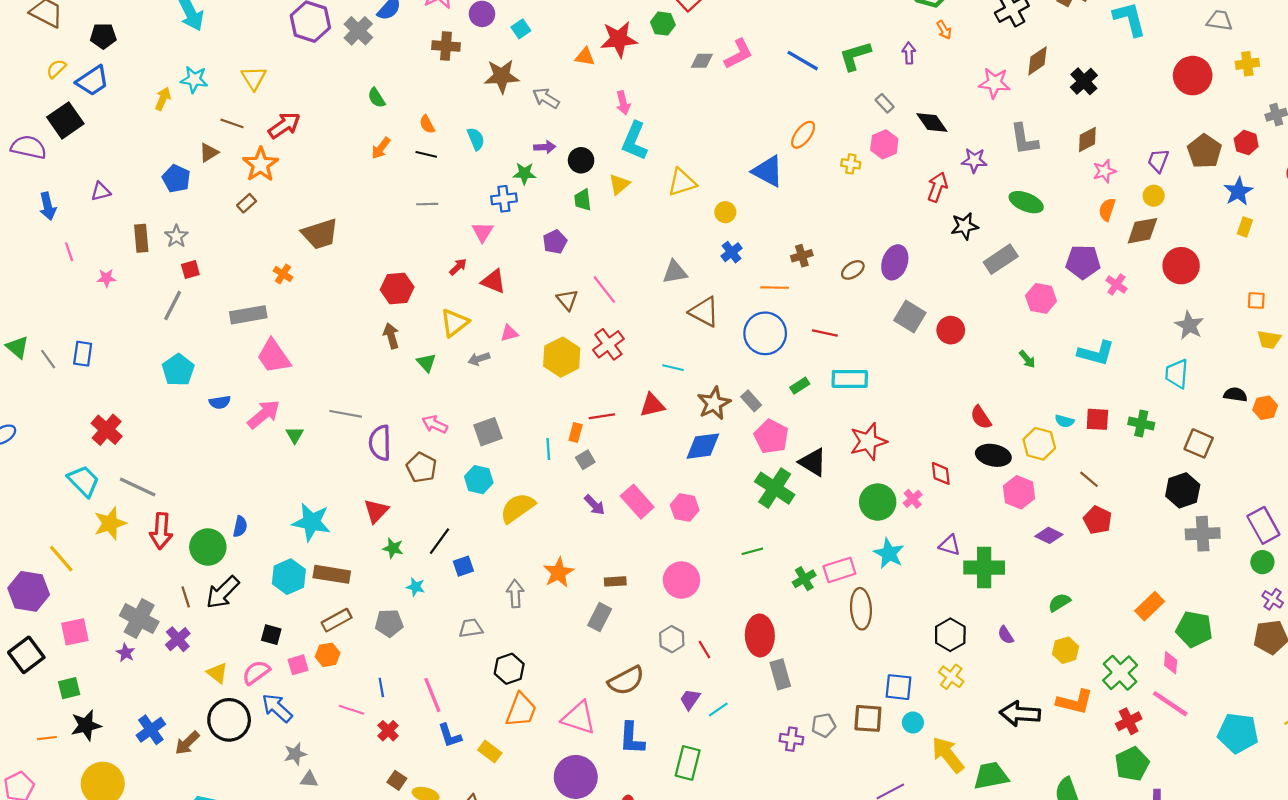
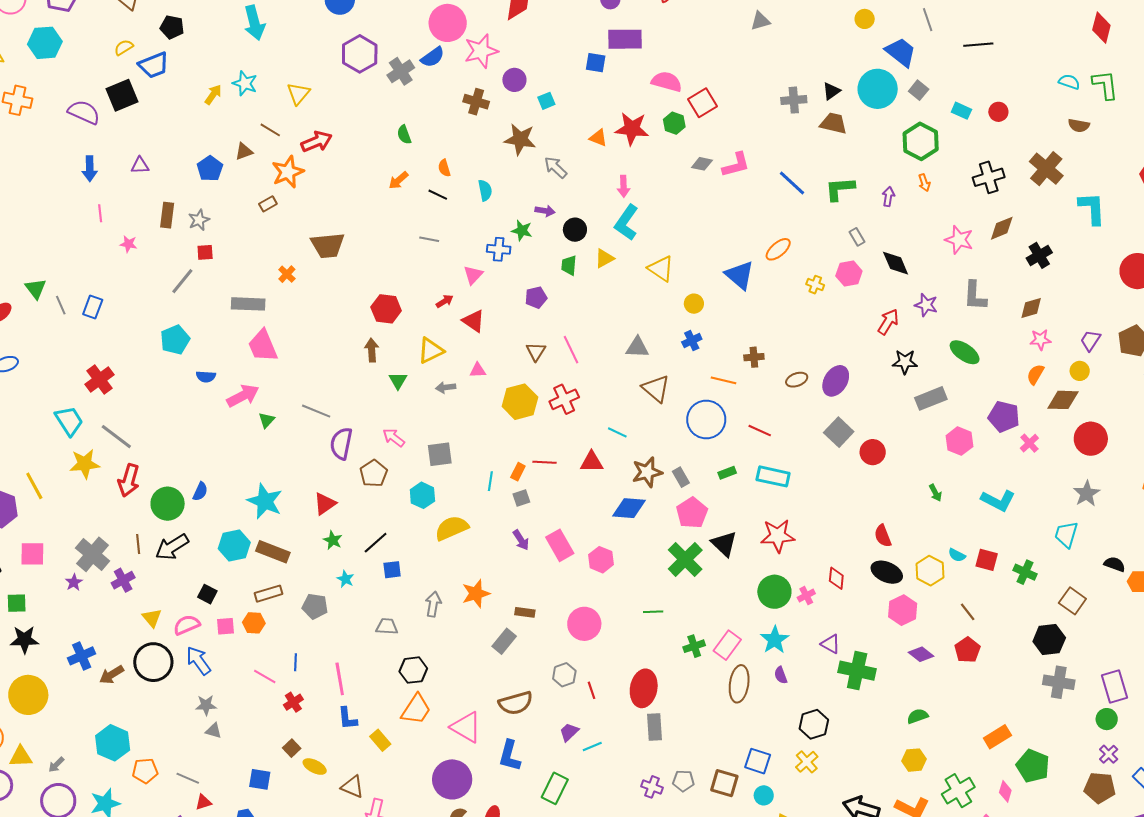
yellow triangle: (682, 182) -> (661, 269), turned 40
pink rectangle: (839, 570) -> (727, 645), turned -48
purple semicircle: (1006, 635) -> (781, 675), moved

